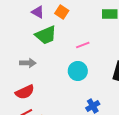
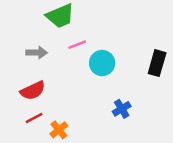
pink line: (83, 45) -> (77, 45), moved

